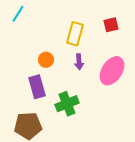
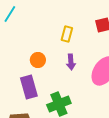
yellow rectangle: (75, 34) -> (67, 34), size x0.7

